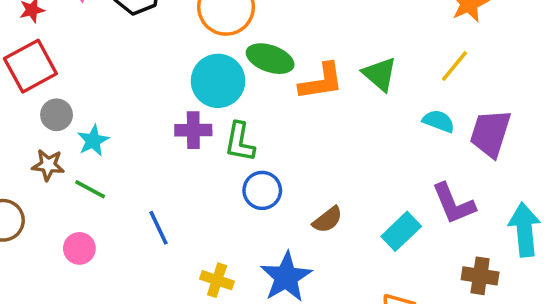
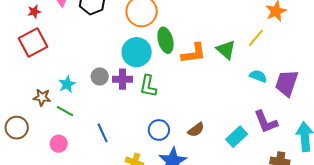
green ellipse: (270, 59) -> (165, 40), turned 55
yellow line: (454, 66) -> (256, 38), moved
gray circle: (57, 115) -> (100, 77), moved
blue circle: (262, 190) -> (159, 130), moved

